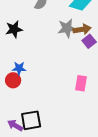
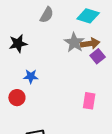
gray star: (67, 28) -> (74, 42), turned -30
blue star: (19, 68) -> (31, 76), moved

